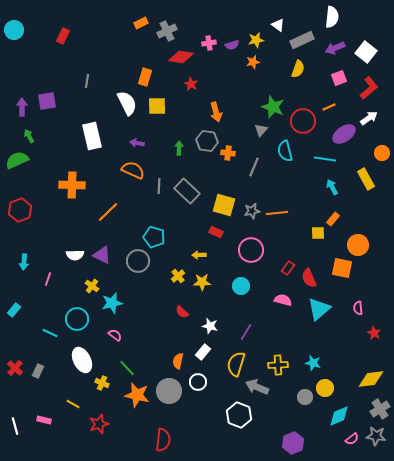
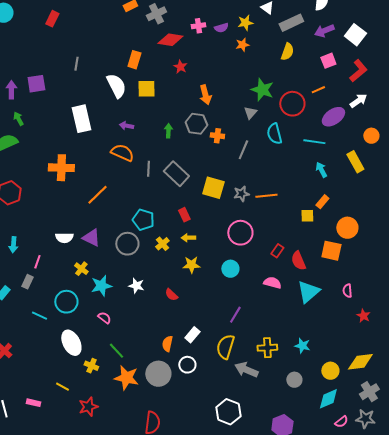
red rectangle: (216, 232) -> (184, 215), moved, turned 40
yellow cross: (178, 276) -> (162, 244), moved
white star: (210, 326) -> (136, 286), moved
gray rectangle: (38, 371) -> (27, 282), moved
yellow circle: (325, 388) -> (330, 371), moved
white hexagon: (239, 415) -> (228, 412), moved

